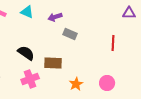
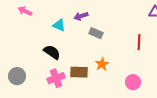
cyan triangle: (27, 12) -> (59, 25), moved
brown rectangle: (53, 63) -> (79, 72), moved
orange star: (76, 84) -> (102, 64), moved

